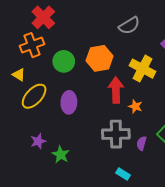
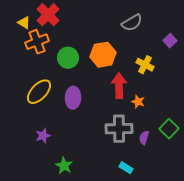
yellow cross: (143, 69) -> (145, 65), size x0.7
yellow triangle: (19, 75) -> (24, 23), moved
green star: (61, 155) -> (64, 166), moved

